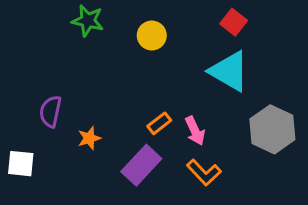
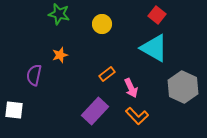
orange rectangle: (159, 123) -> (107, 74), moved
orange star: (89, 138) -> (60, 55), moved

